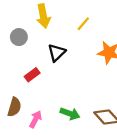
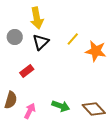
yellow line: (83, 24) -> (73, 39), moved
black triangle: (57, 53) -> (41, 42), moved

